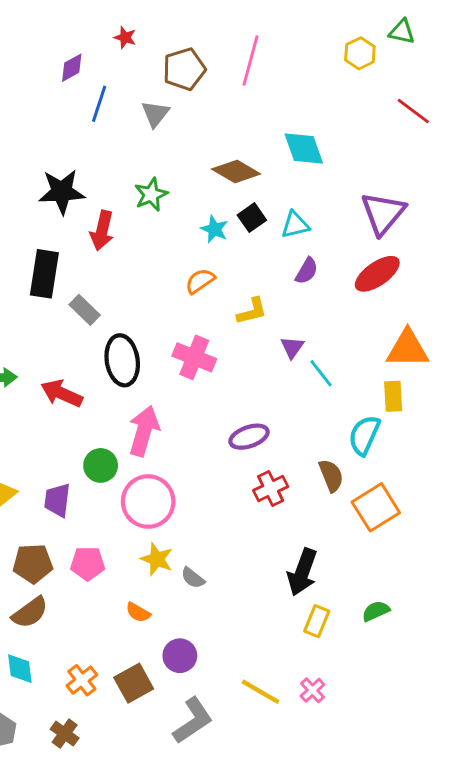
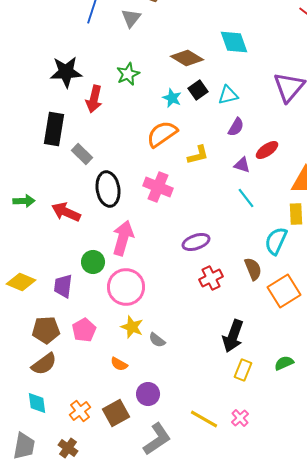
red ellipse: (377, 274) -> (267, 150), moved, size x0.7
orange semicircle: (200, 281) -> (162, 134), size x1.5
purple triangle: (292, 347) -> (242, 165), moved, turned -48
pink pentagon: (88, 563) -> (84, 330), turned -30

